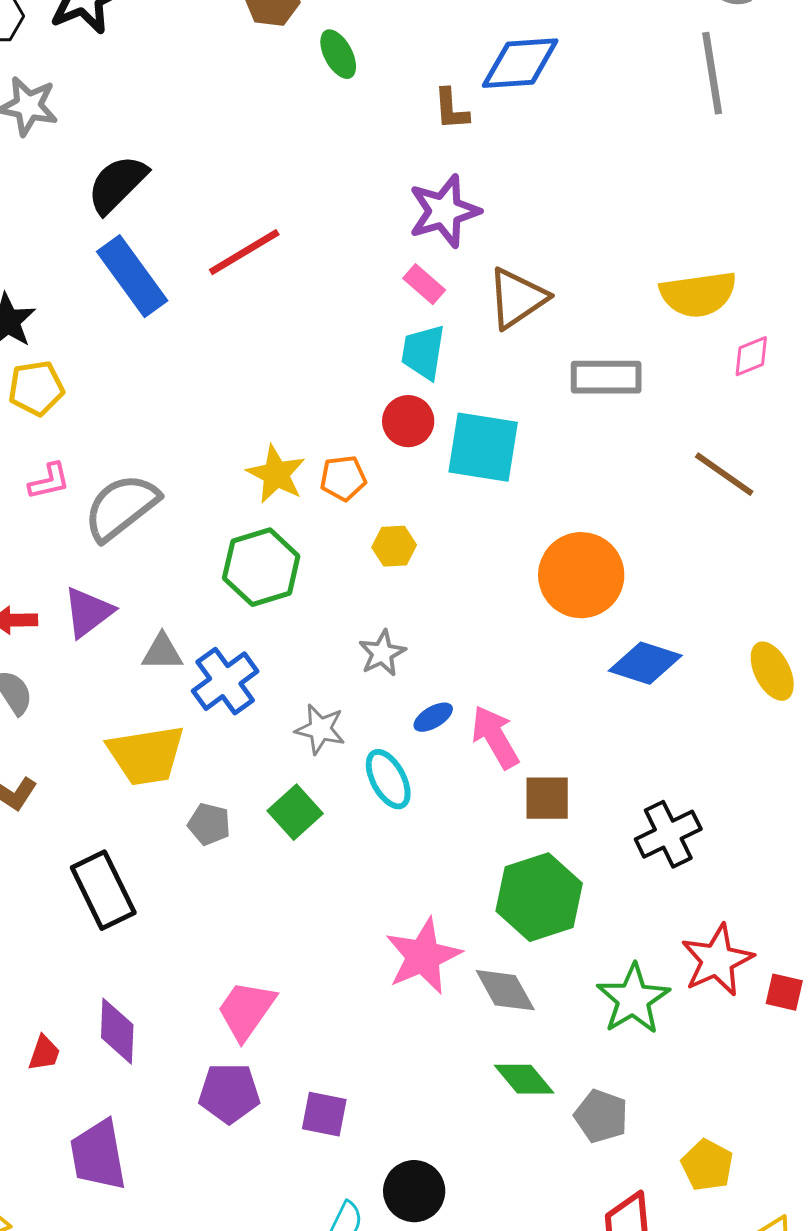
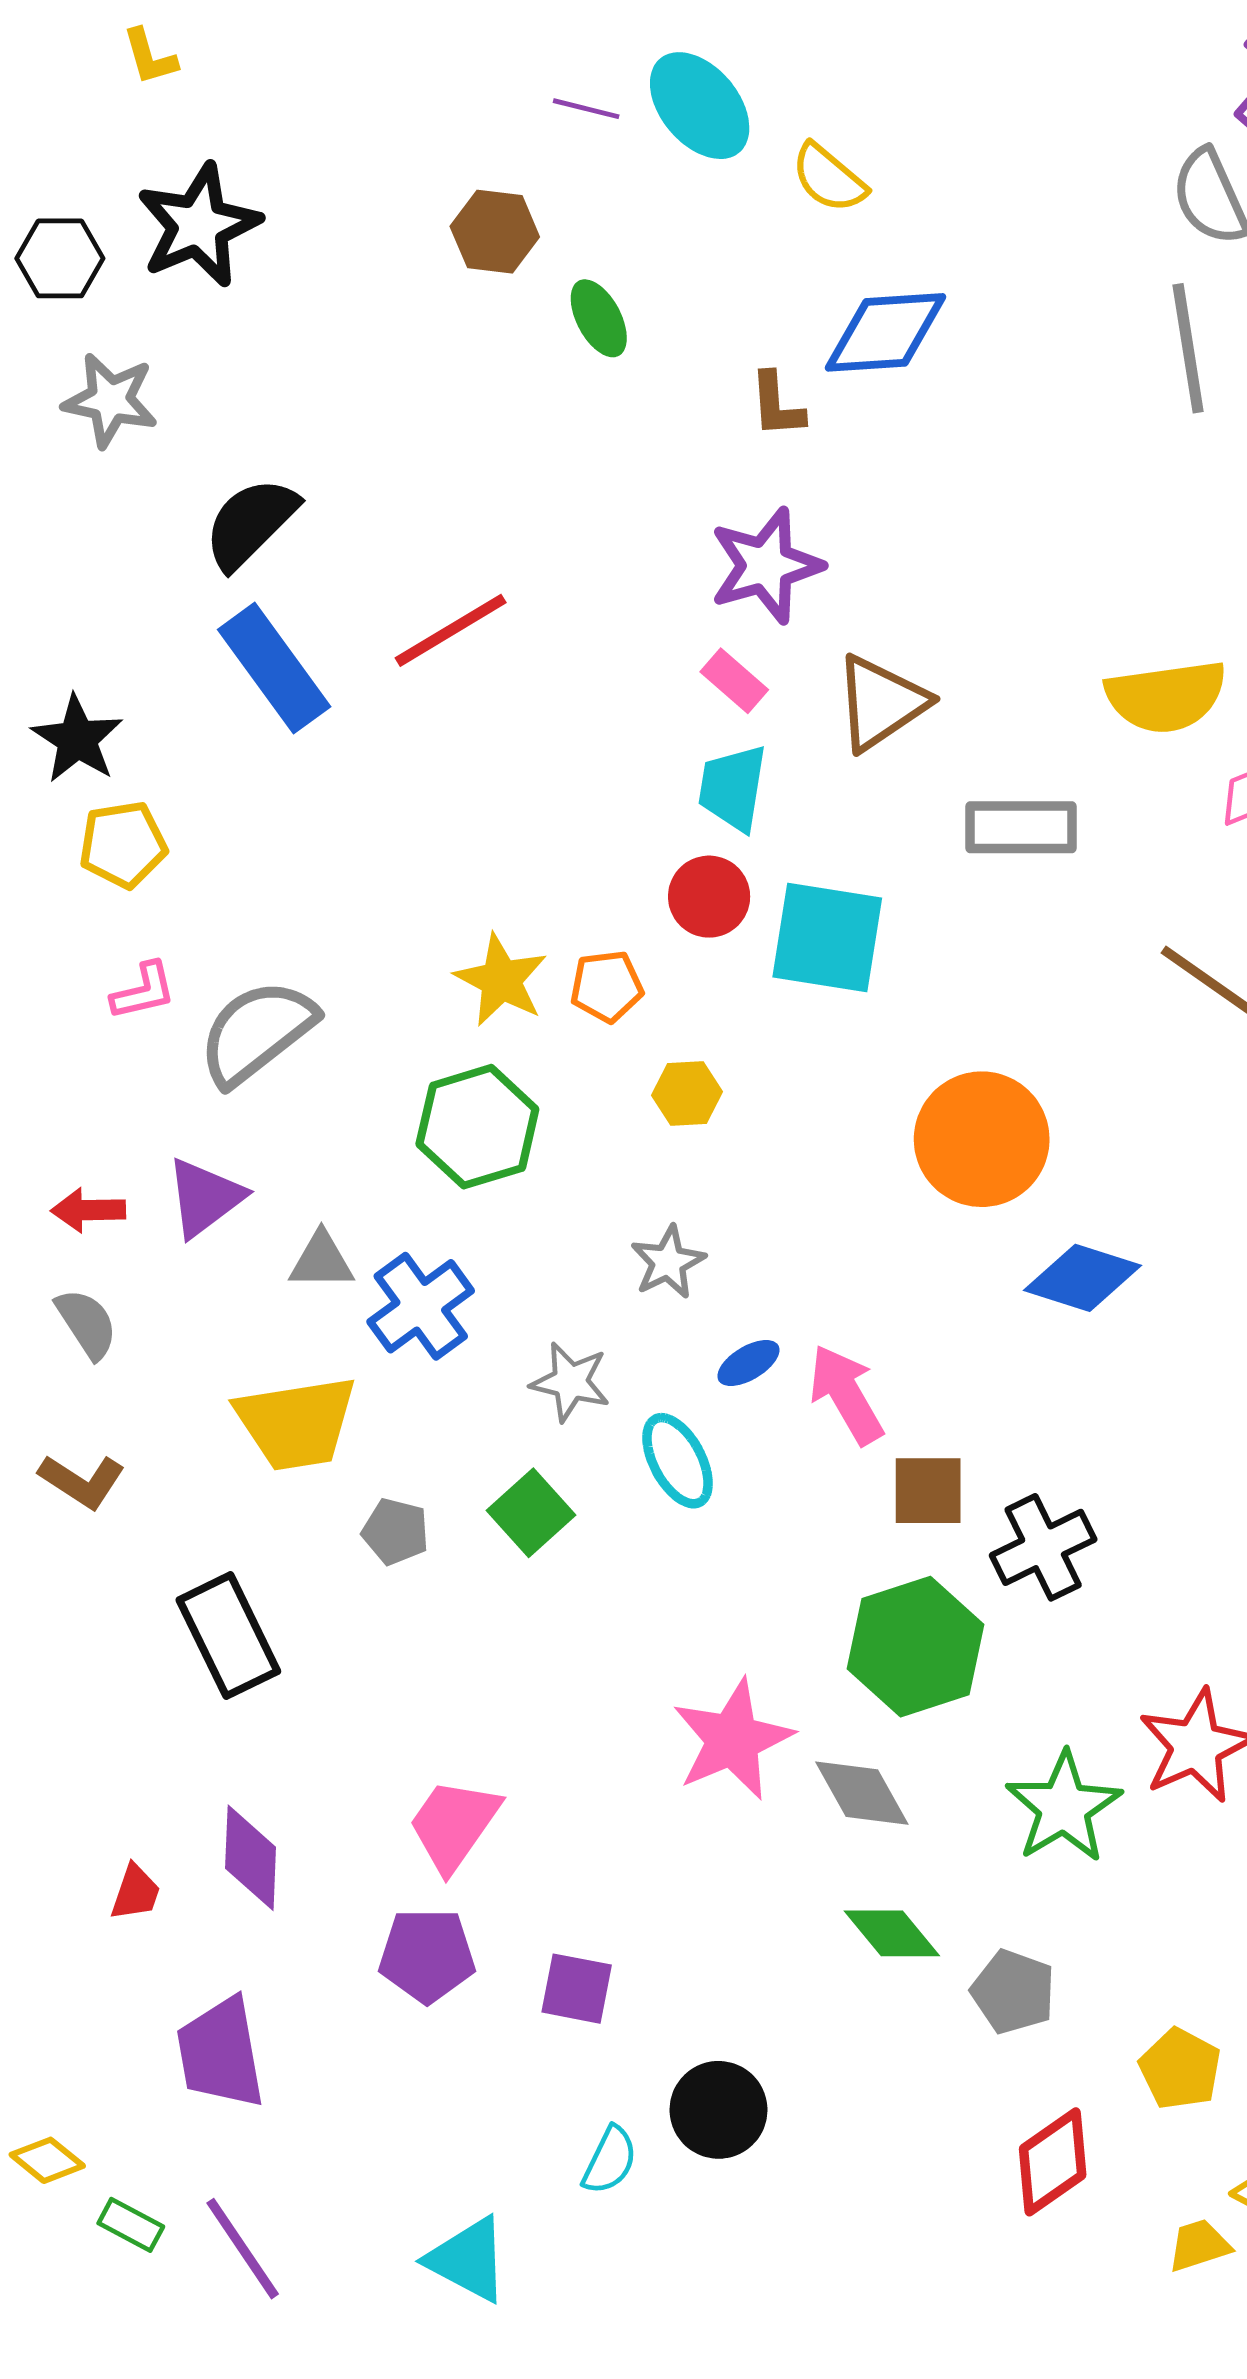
black cross: (668, 834) -> (1043, 1547), moved

